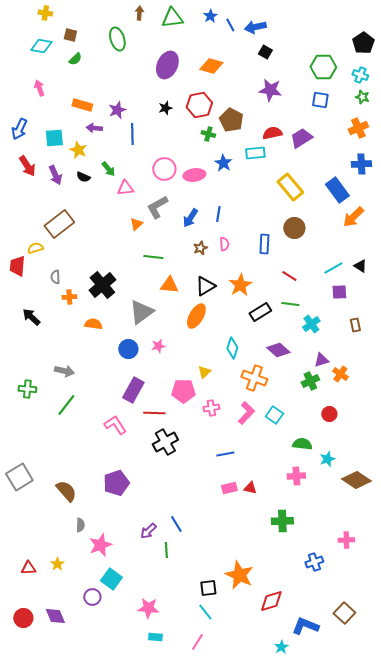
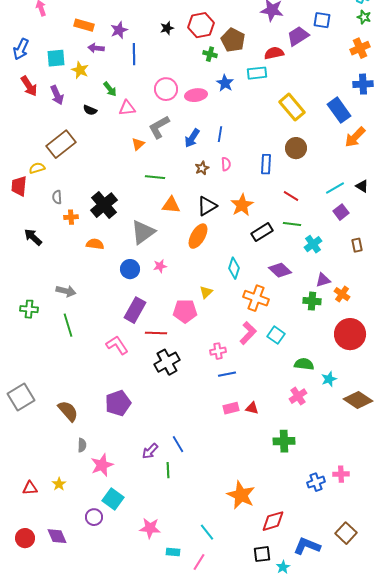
purple trapezoid: (301, 138) -> (298, 36), moved
black semicircle: (83, 177) -> (90, 110), moved
purple square: (339, 292) -> (341, 212), turned -35
green cross: (310, 381) -> (312, 301), turned 30
green line: (66, 405) -> (68, 325), turned -55
pink cross: (211, 408) -> (218, 351), moved
red circle: (329, 414) -> (350, 334), moved, size x2.0
pink cross: (296, 476) -> (298, 396), turned -30
pink cross: (346, 540) -> (341, 474), moved
black square: (208, 588) -> (262, 554), moved
cyan rectangle: (155, 637) -> (173, 552), moved

